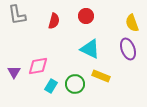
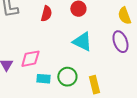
yellow rectangle: (101, 76) -> (94, 85), moved, turned 54
cyan rectangle: (51, 86) -> (43, 79), turned 64

